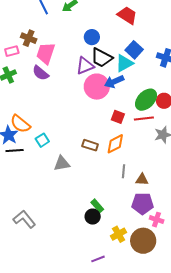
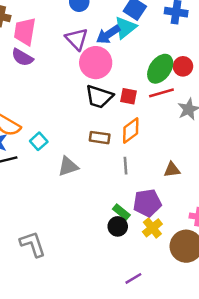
black trapezoid: (102, 58) -> (99, 97), moved
purple triangle: (85, 66) -> (77, 39), turned -42
blue arrow: (114, 82) -> (108, 34), moved
gray line: (123, 171) -> (125, 166), moved
purple pentagon: (142, 204) -> (147, 203), moved
gray L-shape: (24, 219) -> (33, 244), turned 30
yellow cross: (119, 234) -> (152, 228), moved

